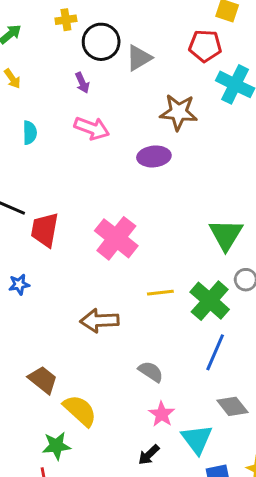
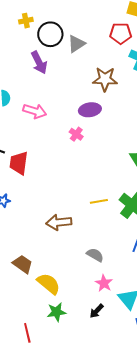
purple arrow: (82, 83) -> (39, 62), size x1.6
pink arrow: (92, 128) -> (35, 111), moved
pink cross: (116, 238) -> (76, 134), moved, size x0.5
green star: (56, 446) -> (56, 312), moved

